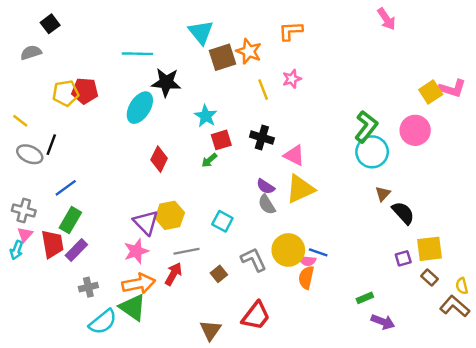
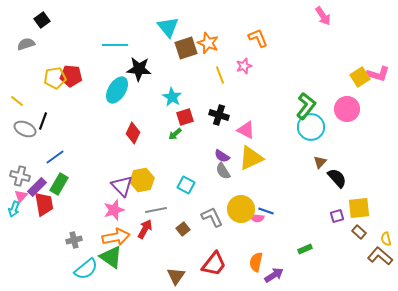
orange L-shape: (291, 31) -> (258, 38), moved, turned 70
purple rectangle: (76, 250) -> (37, 187), moved
orange semicircle: (306, 278) -> (256, 262), moved
purple arrow: (383, 322) -> (274, 275), moved, turned -54

